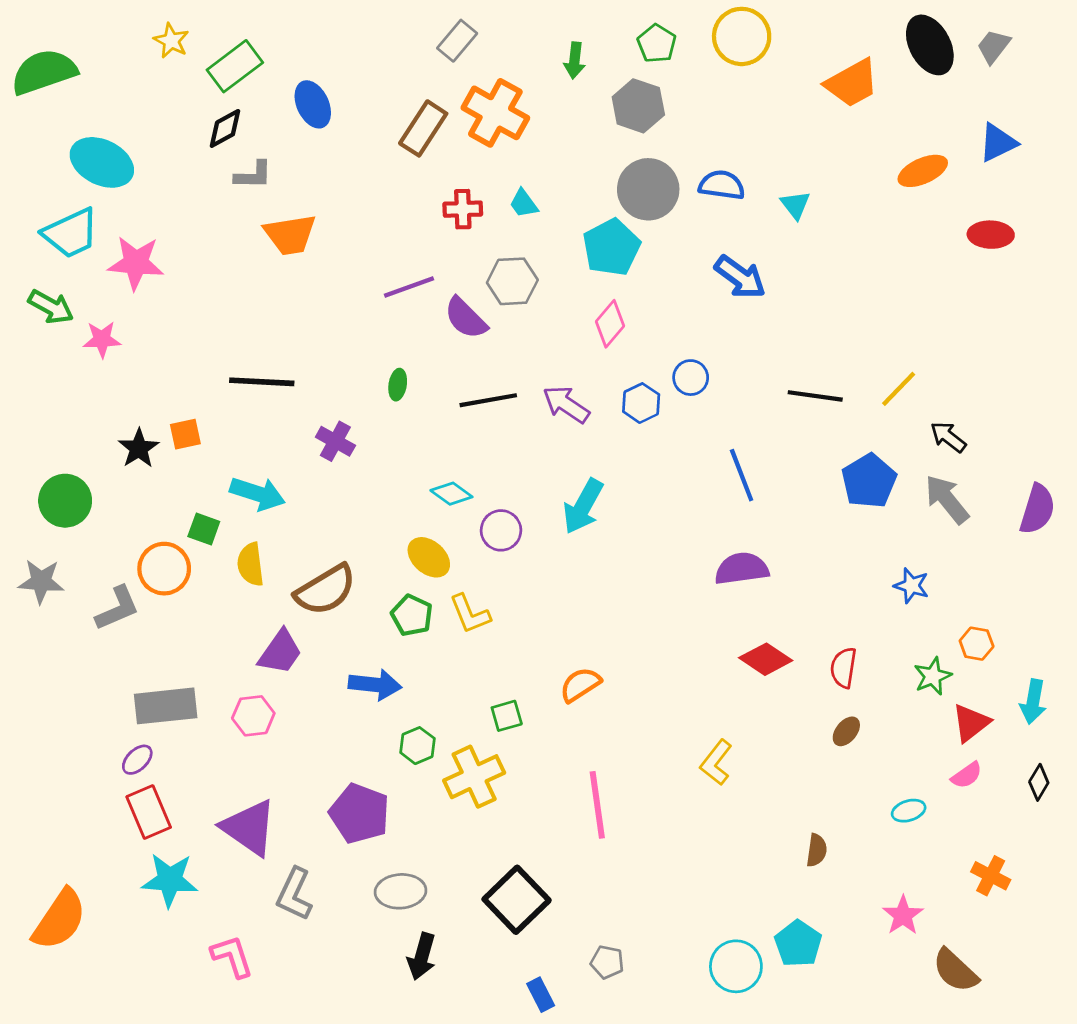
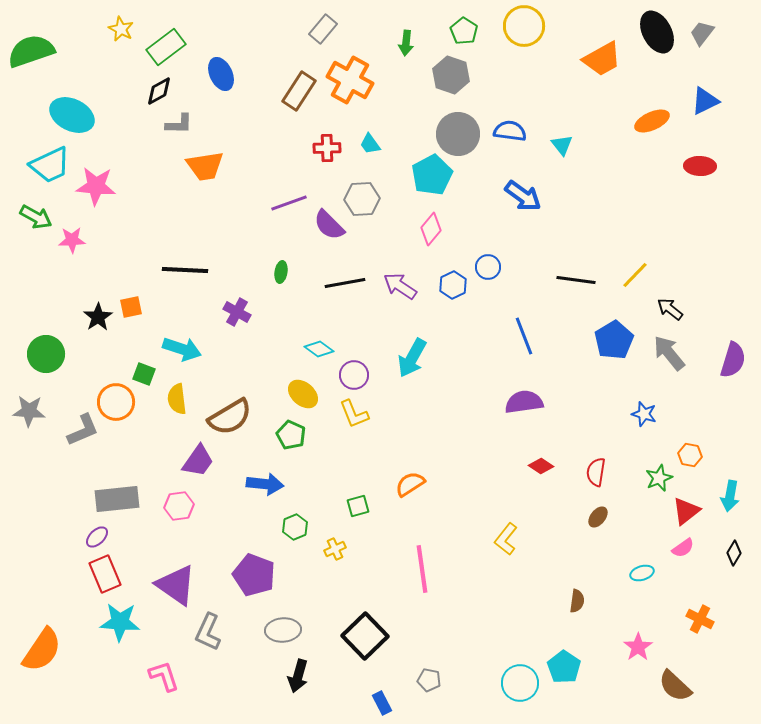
yellow L-shape: (470, 614) -> (354, 414), moved
red diamond: (766, 659) -> (541, 466), size x0.7
yellow cross: (474, 777) -> (335, 549), size x0.5

